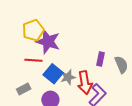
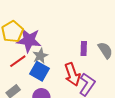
red line: (33, 60) -> (18, 61), turned -30
gray star: (68, 77) -> (40, 56), moved

